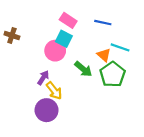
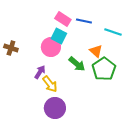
blue line: (103, 23) -> (84, 21), moved
brown cross: (12, 36) -> (11, 48), moved
cyan line: (120, 47) -> (113, 32), moved
purple circle: (47, 110) -> (55, 108), moved

